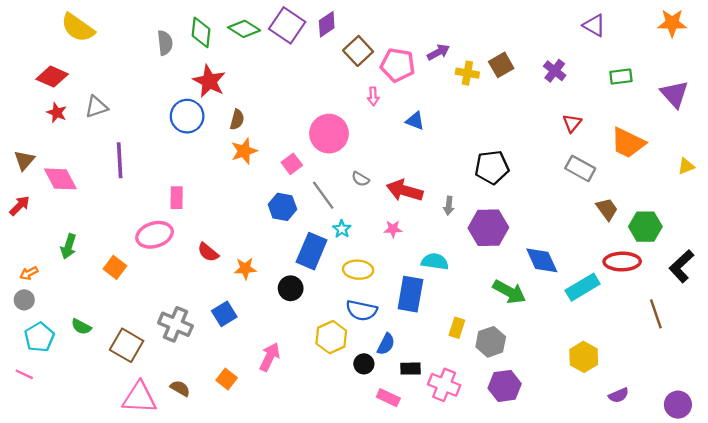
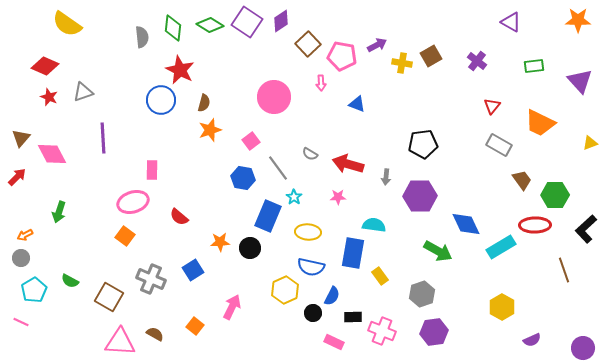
pink circle: (329, 134) -> (274, 97), moved
orange square: (115, 267) -> (125, 236), moved
orange star: (245, 268) -> (220, 242), moved
yellow rectangle: (457, 328) -> (380, 276), moved, turned -54

